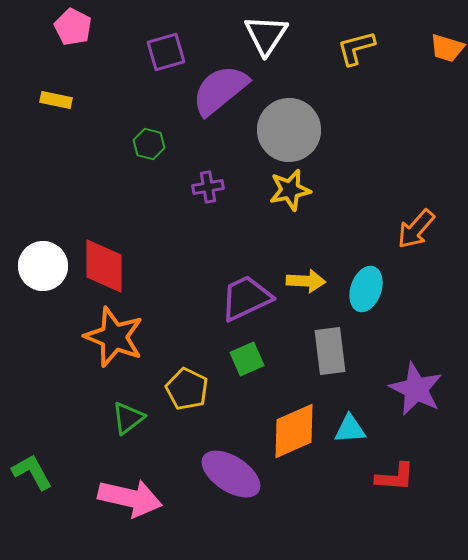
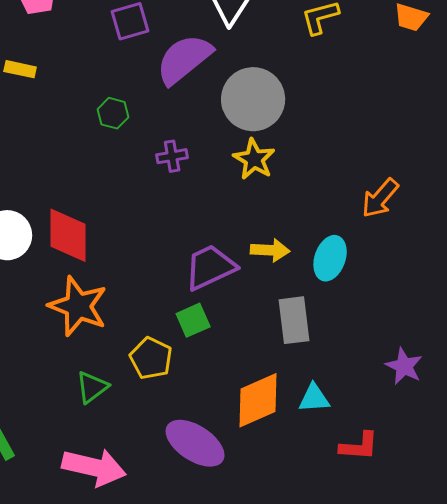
yellow star: (290, 190) -> (254, 159), turned -30
green square: (247, 359) -> (193, 320), moved
purple star: (416, 389) -> (404, 366), moved, size x0.7

